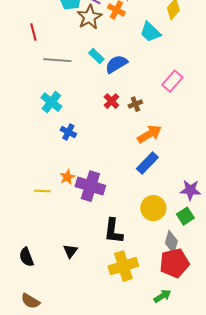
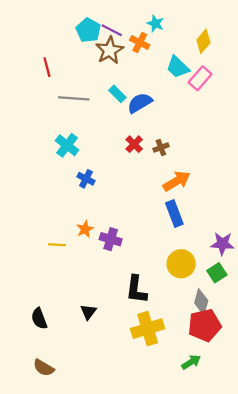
pink rectangle: (172, 81) -> (200, 78), moved
blue rectangle: (147, 163) -> (174, 213), turned -65
purple cross: (90, 186) -> (111, 239), size x0.7

